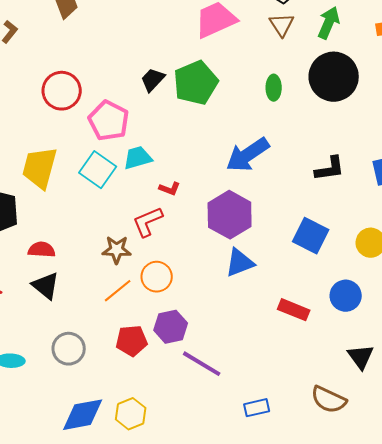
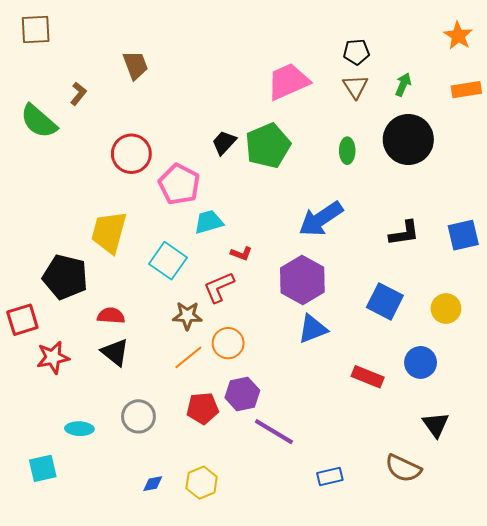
green arrow: (329, 23) -> (403, 85), size x0.7
cyan square: (98, 170) -> (168, 261), moved
blue diamond: (83, 415) -> (153, 484), size x0.5

